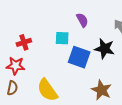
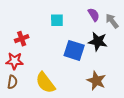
purple semicircle: (82, 20) -> (94, 15), moved
cyan square: (62, 38) -> (57, 20), moved

